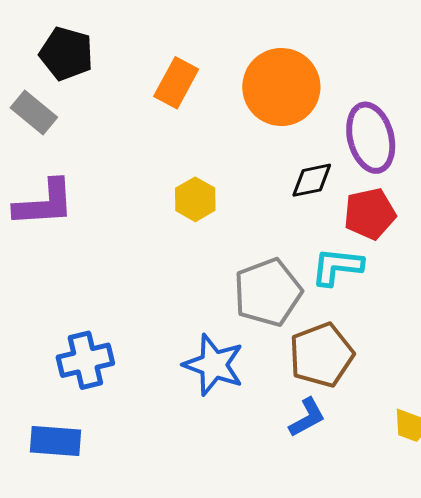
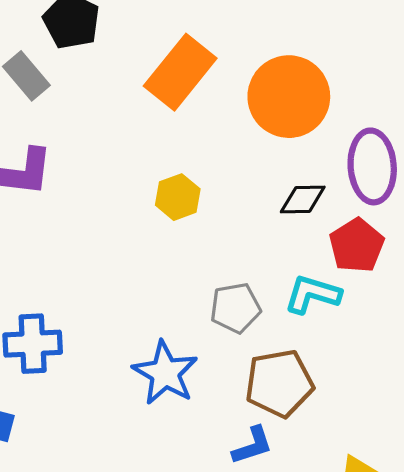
orange rectangle: (176, 83) -> (180, 72), size x1.4
red pentagon: (370, 214) -> (357, 245), turned -30
gray pentagon: (268, 292) -> (235, 308), size x0.7

